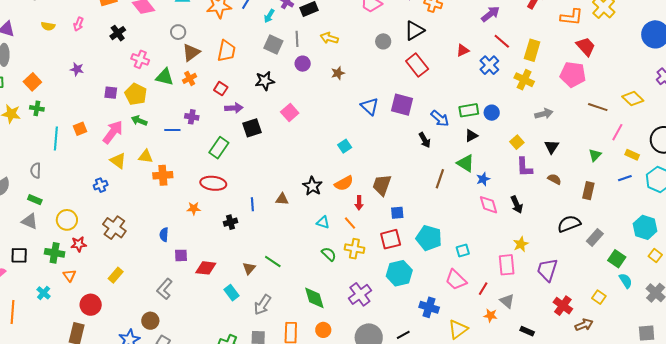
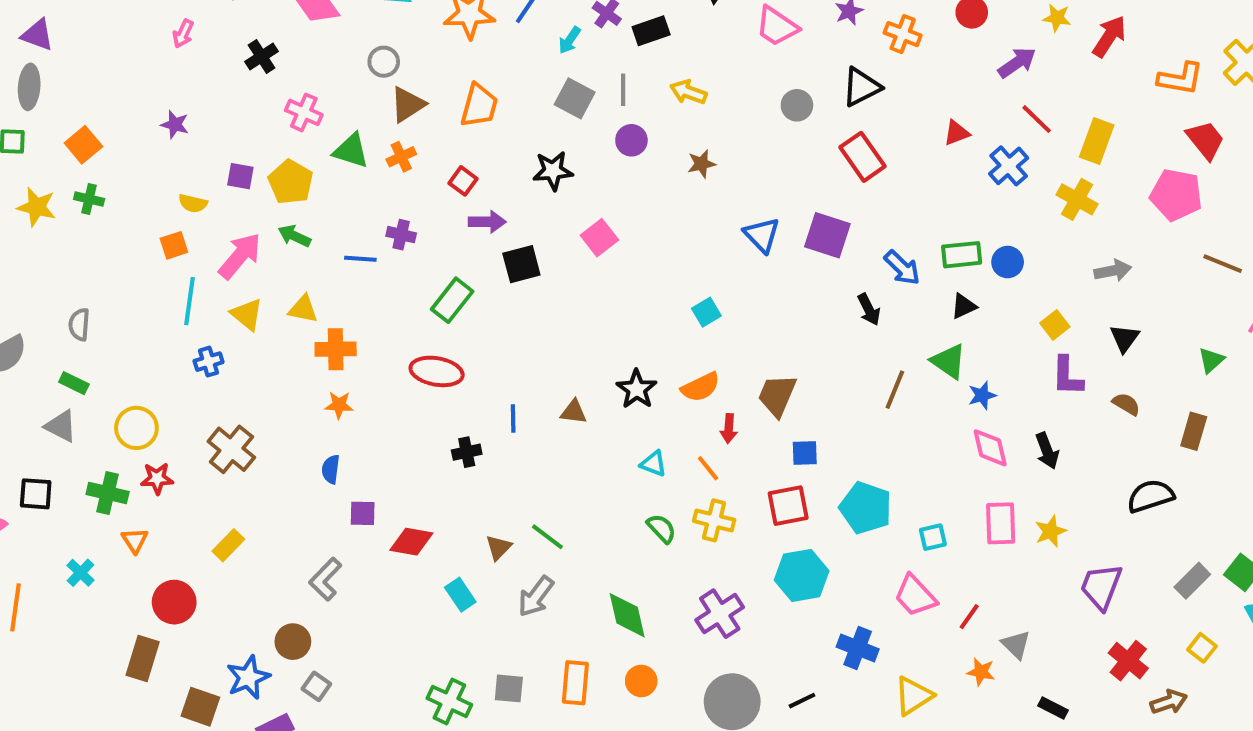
yellow semicircle: (48, 26) -> (193, 203), moved
cyan line: (56, 138) -> (190, 301), moved
orange star: (194, 208) -> (339, 405), moved
gray rectangle: (595, 237) -> (1192, 581), moved
pink rectangle: (507, 265) -> (1001, 523), moved
gray arrow: (262, 305) -> (536, 596), moved

